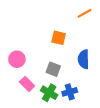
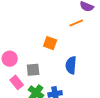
gray square: (53, 69) -> (33, 70), moved, turned -32

